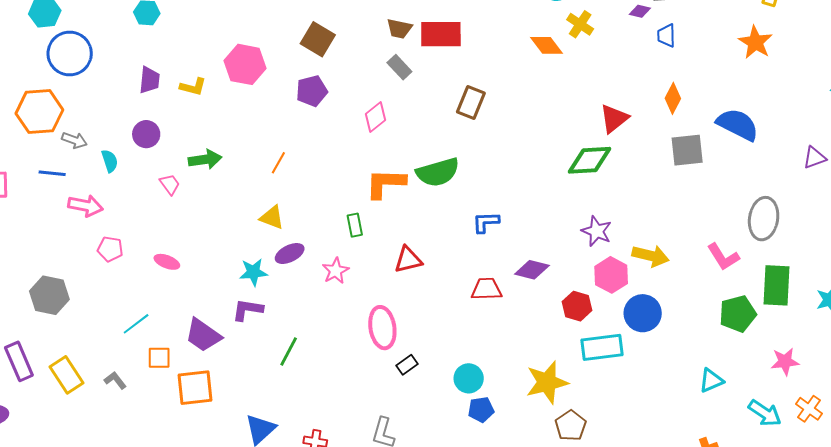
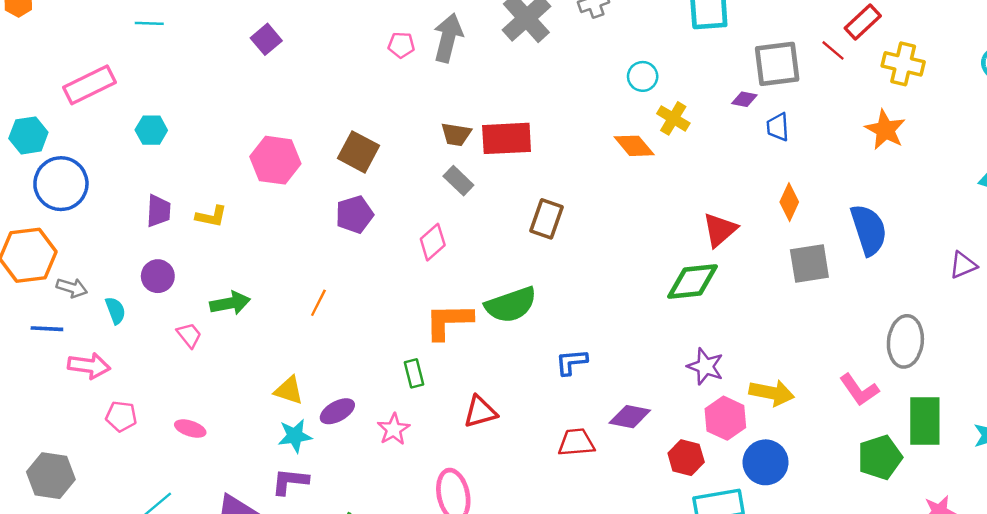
pink hexagon: (245, 64) -> (275, 160), moved
blue semicircle: (738, 125) -> (869, 230), turned 48
yellow triangle: (272, 217) -> (289, 390), moved

